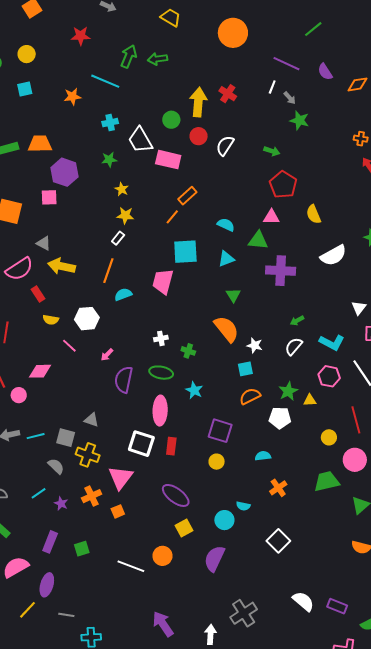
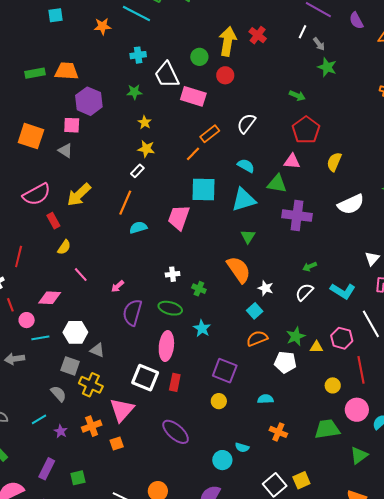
white semicircle: (225, 146) -> (246, 123), moved
yellow semicircle: (314, 214) -> (334, 162), turned 42
gray triangle: (44, 243) -> (65, 151), moved
cyan triangle: (226, 259) -> (244, 200), size x1.5
yellow arrow: (62, 266) -> (79, 195), turned -60
white hexagon: (87, 319) -> (75, 332), moved
yellow semicircle: (51, 320) -> (64, 247), turned -70
cyan square: (245, 369) -> (255, 311), turned -35
pink hexagon: (329, 376) -> (342, 338), moved
cyan line: (36, 436) -> (40, 338), moved
orange cross: (278, 488) -> (278, 432), turned -36
yellow square: (184, 528) -> (301, 480), moved

